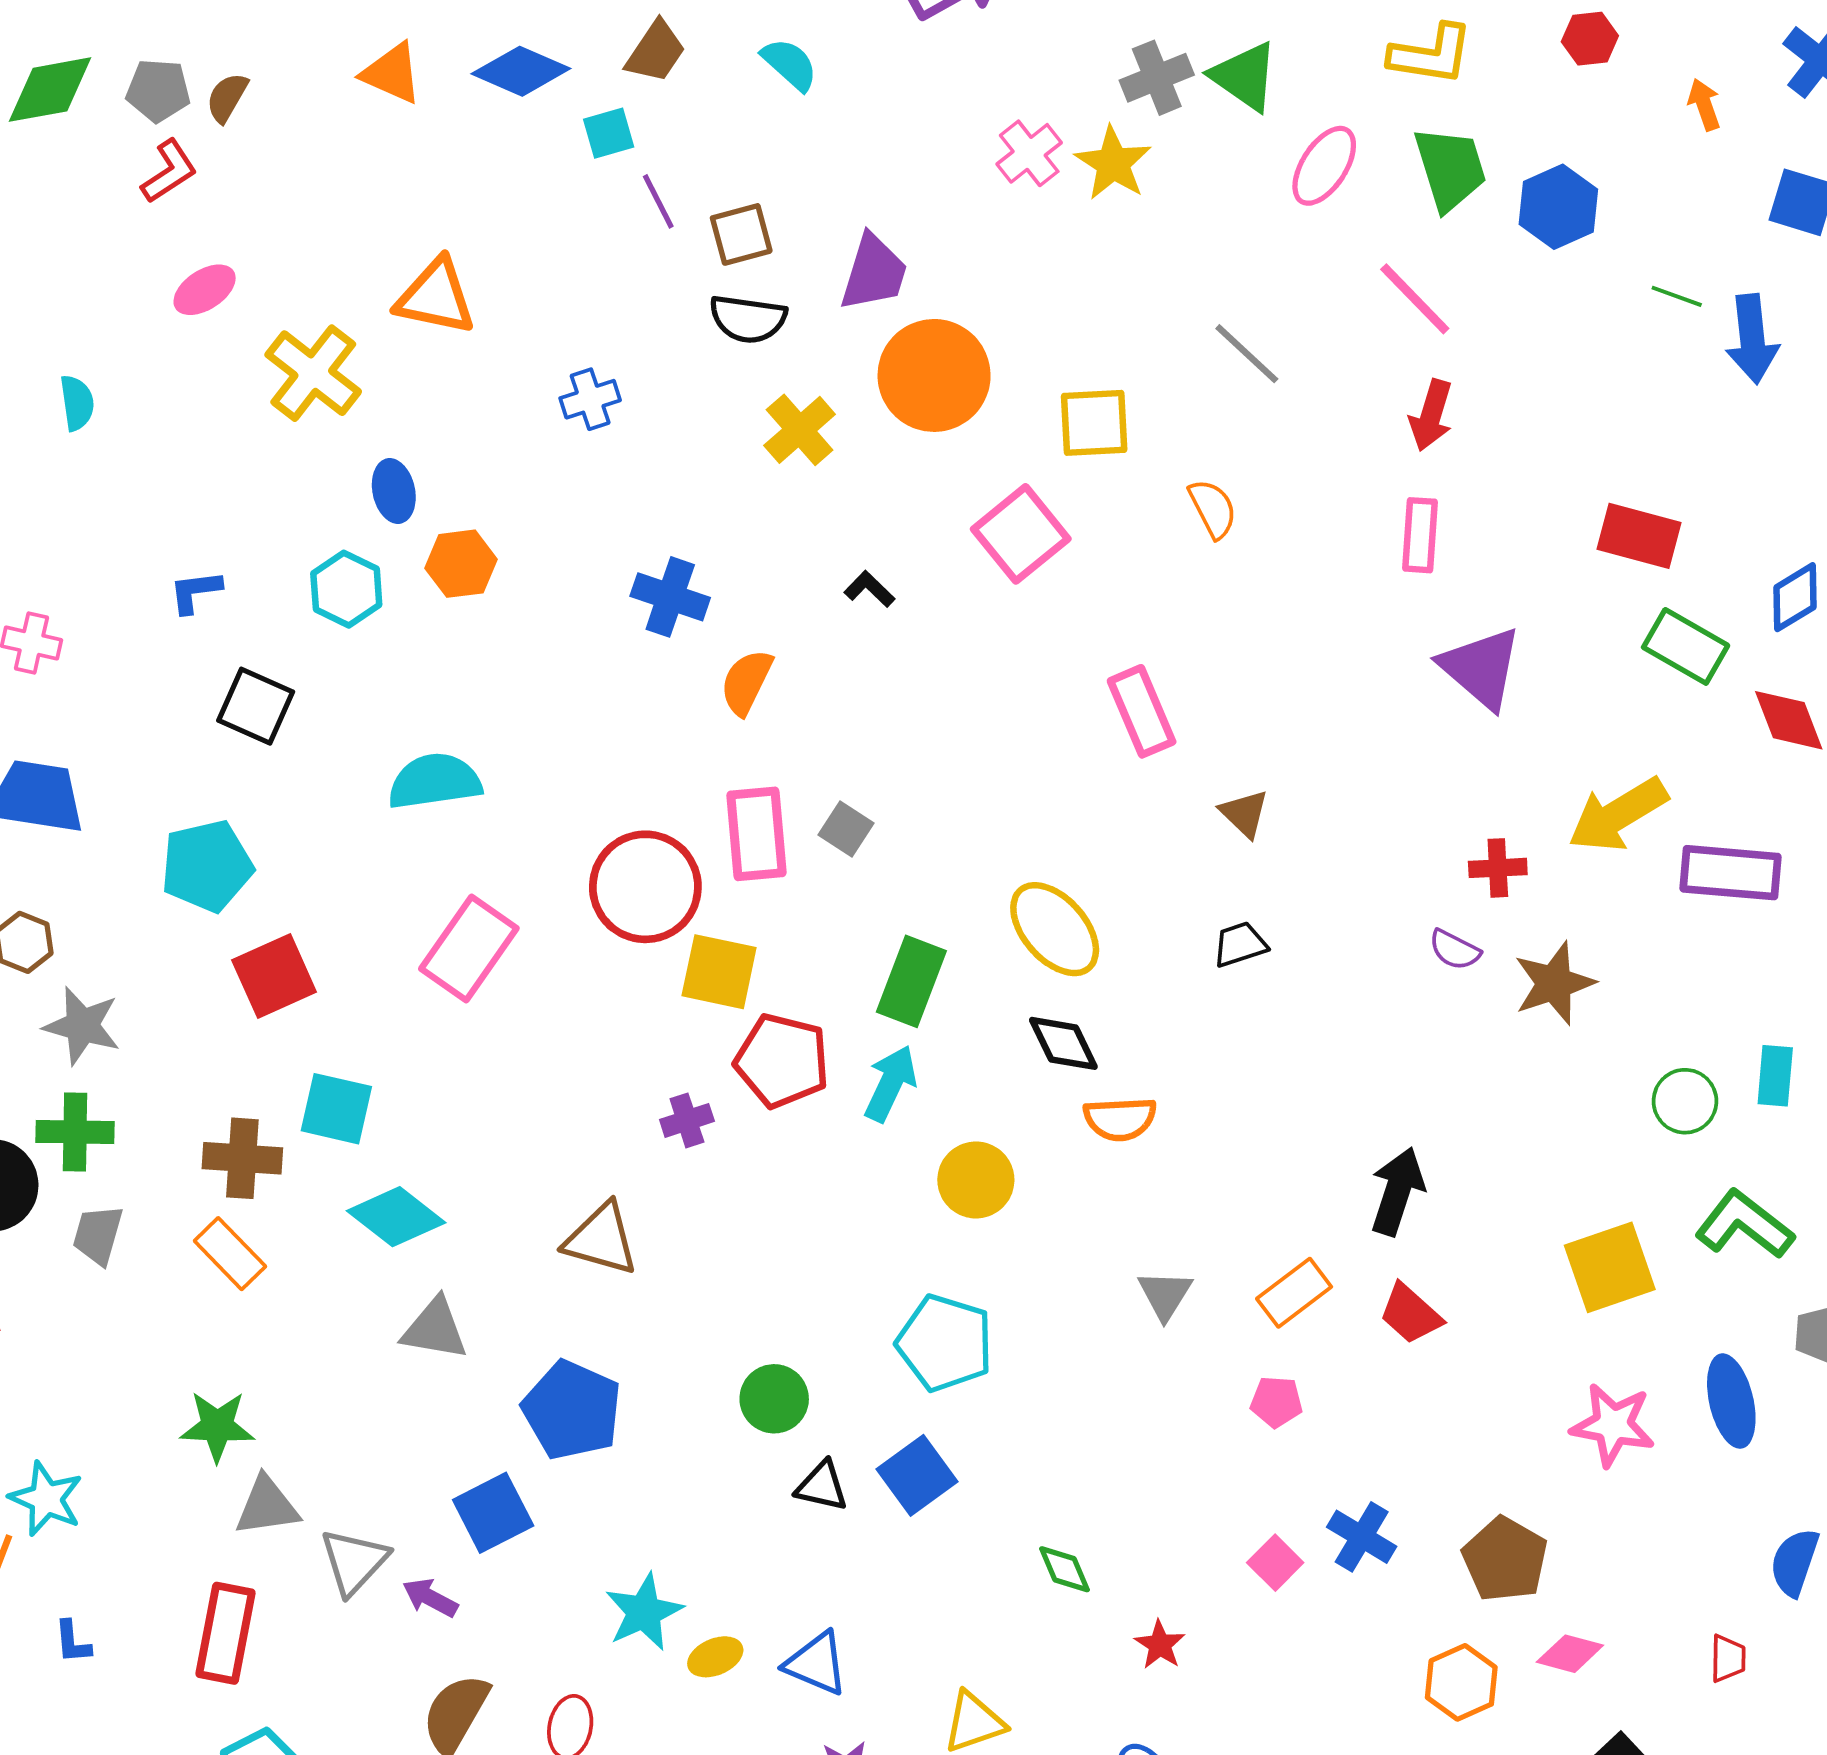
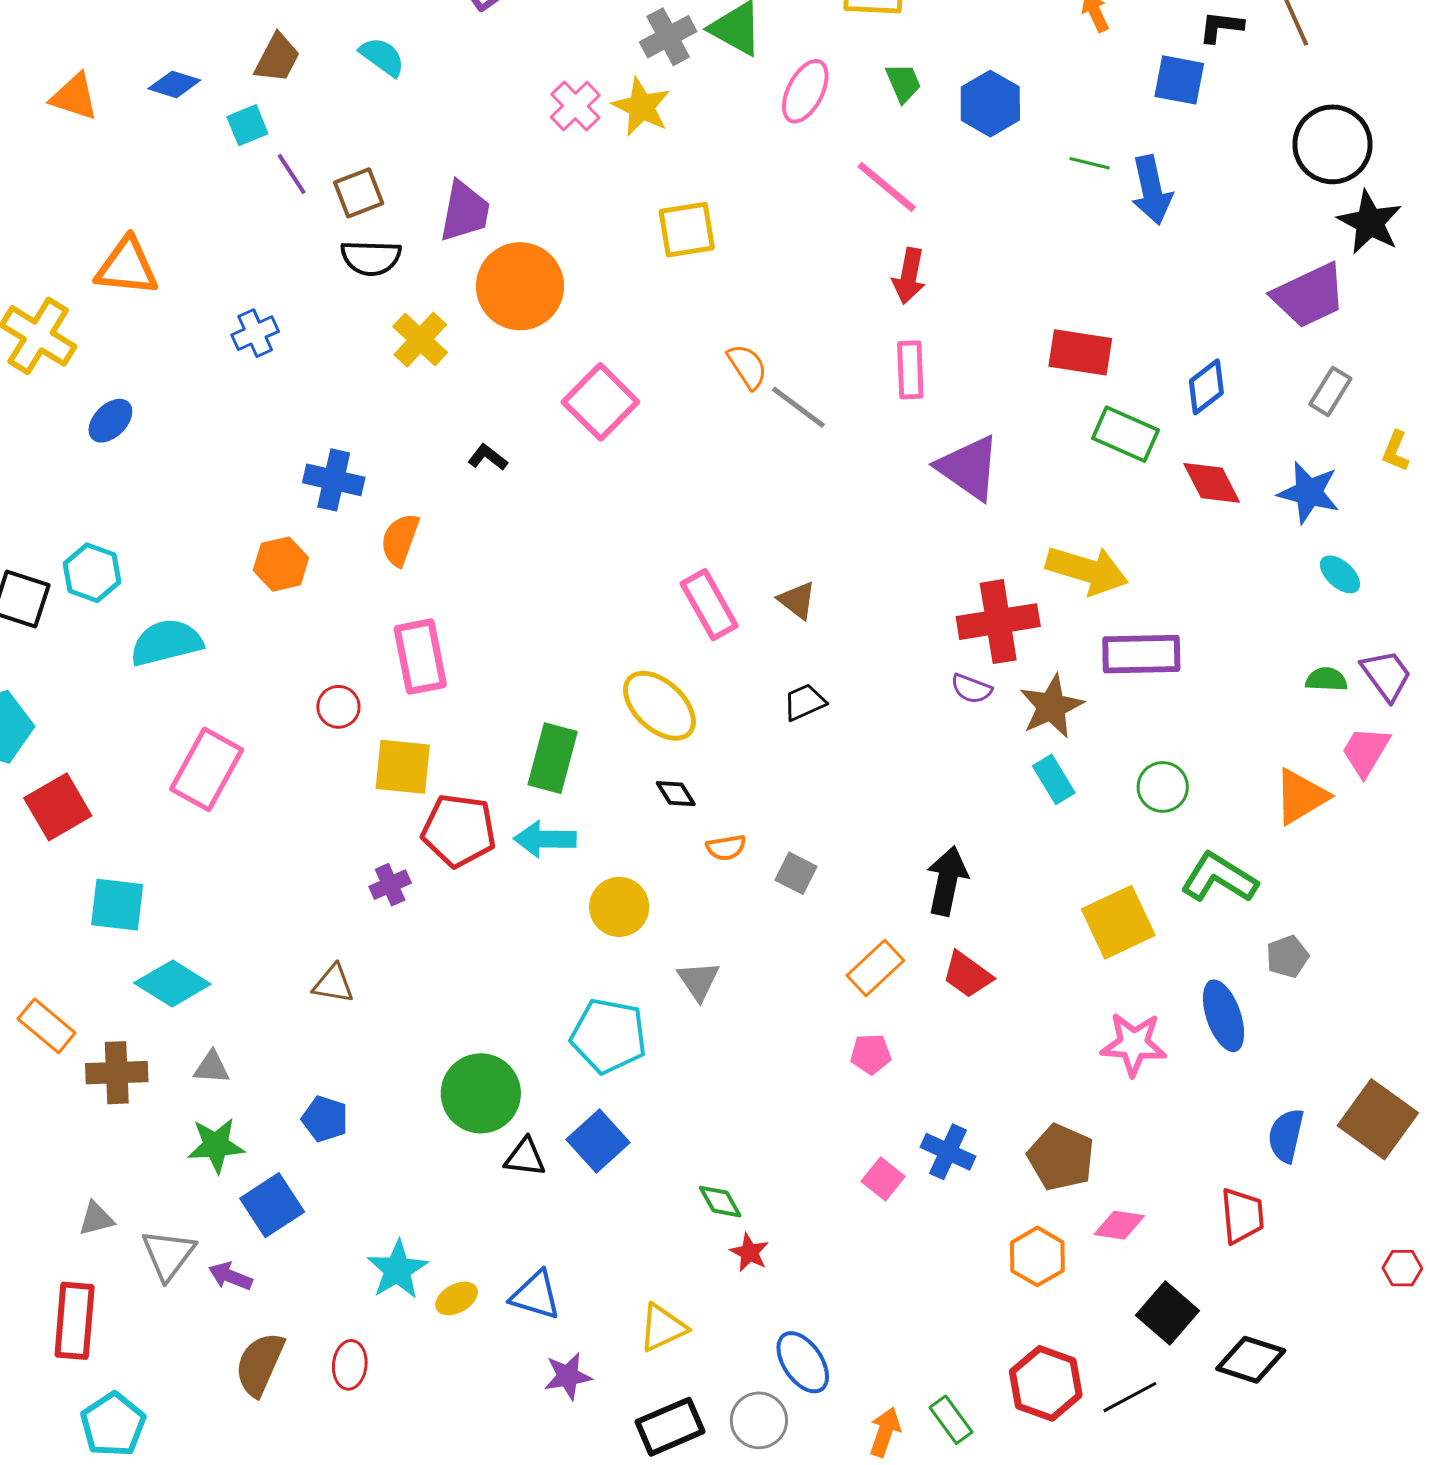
blue diamond: (521, 71) -> (174, 84), size x0.7
green trapezoid: (1450, 169) -> (903, 83), size x0.6
gray line: (1247, 354) -> (798, 407), moved
yellow square: (1094, 423) -> (687, 230), moved
blue ellipse: (394, 491) -> (110, 421), turned 63
orange hexagon: (461, 564) -> (281, 564), moved
cyan hexagon: (346, 589) -> (92, 573), moved
pink rectangle: (1142, 711) -> (709, 605), moved
yellow arrow: (1618, 815) -> (1087, 570), turned -126
gray square: (846, 829) -> (796, 873), moved
red cross: (1498, 868) -> (998, 622), size x1.8
purple rectangle: (1730, 873) -> (1141, 654), moved
red circle: (645, 887) -> (338, 707), size x0.5
black diamond: (1063, 1043) -> (676, 794), size x0.7
cyan rectangle: (1775, 1076) -> (1054, 779), moved, turned -30
cyan arrow: (890, 1084) -> (545, 839), turned -108
orange semicircle: (1120, 1119) -> (726, 848), size x0.7
brown cross: (242, 1158) -> (117, 1073), moved
brown triangle: (601, 1239) -> (333, 984), size x0.7
gray triangle: (1165, 1295) -> (698, 981), moved
gray triangle: (435, 1329) -> (212, 1067), size x0.7
green circle: (774, 1399) -> (481, 1093), size x1.5
blue pentagon: (572, 1410) -> (325, 1119), size x0.6
green star: (217, 1426) -> (216, 1145), moved
gray triangle: (267, 1506) -> (96, 1219), size x0.7
red star: (1160, 1645) -> (749, 1252), moved
red trapezoid: (1728, 1658) -> (1242, 1216), size x1.5

